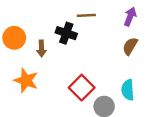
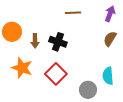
black cross: (66, 33) -> (58, 42), moved
red square: (82, 88) -> (56, 74), moved

